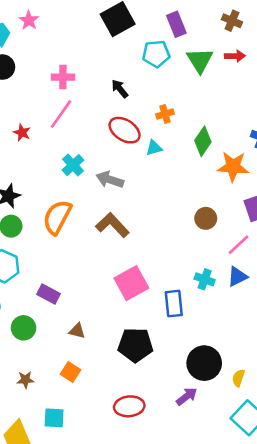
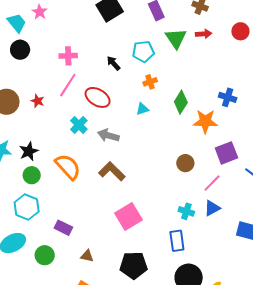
cyan pentagon: (156, 54) -> (143, 51), moved
red ellipse: (125, 130) -> (98, 97), moved
orange semicircle: (57, 217) -> (68, 167), turned 112
blue rectangle: (174, 304) -> (177, 241), moved

